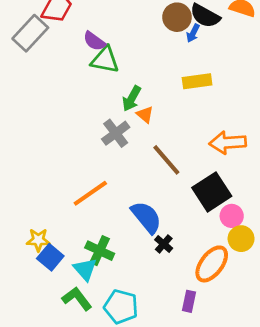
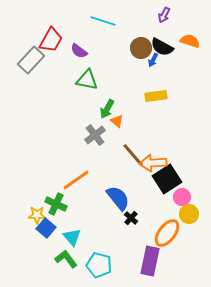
purple semicircle: (94, 41) -> (79, 51), moved
orange arrow: (228, 143) -> (153, 163), moved
green cross: (100, 251) -> (56, 204), moved
purple rectangle: (189, 301) -> (150, 261), size x1.8

